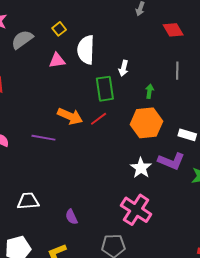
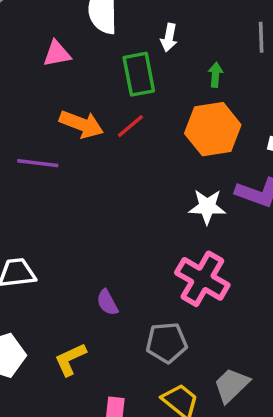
pink triangle: (57, 60) -> (57, 54), moved
white star: (141, 168) -> (207, 207), turned -30
purple semicircle: (71, 217) -> (107, 302), moved

